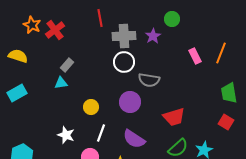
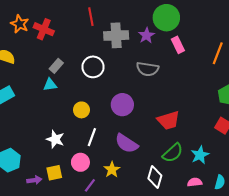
green circle: (172, 19) -> (166, 18), size x1.6
red cross: (55, 30) -> (44, 29), turned -30
pink rectangle: (195, 56) -> (178, 45), moved
white circle: (124, 62) -> (93, 67), moved
gray semicircle: (149, 80) -> (148, 69), moved

